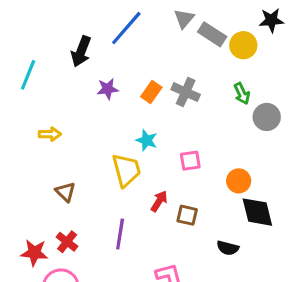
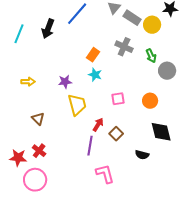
cyan line: (28, 75) -> (19, 34), moved
purple star: (108, 89) -> (65, 82), moved
gray cross: (186, 92) -> (124, 47), moved
cyan star: (147, 140) -> (95, 75), moved
orange circle: (239, 181) -> (150, 101), moved
brown square: (187, 215) -> (116, 134), turned 32
purple line: (120, 234) -> (90, 146), moved

